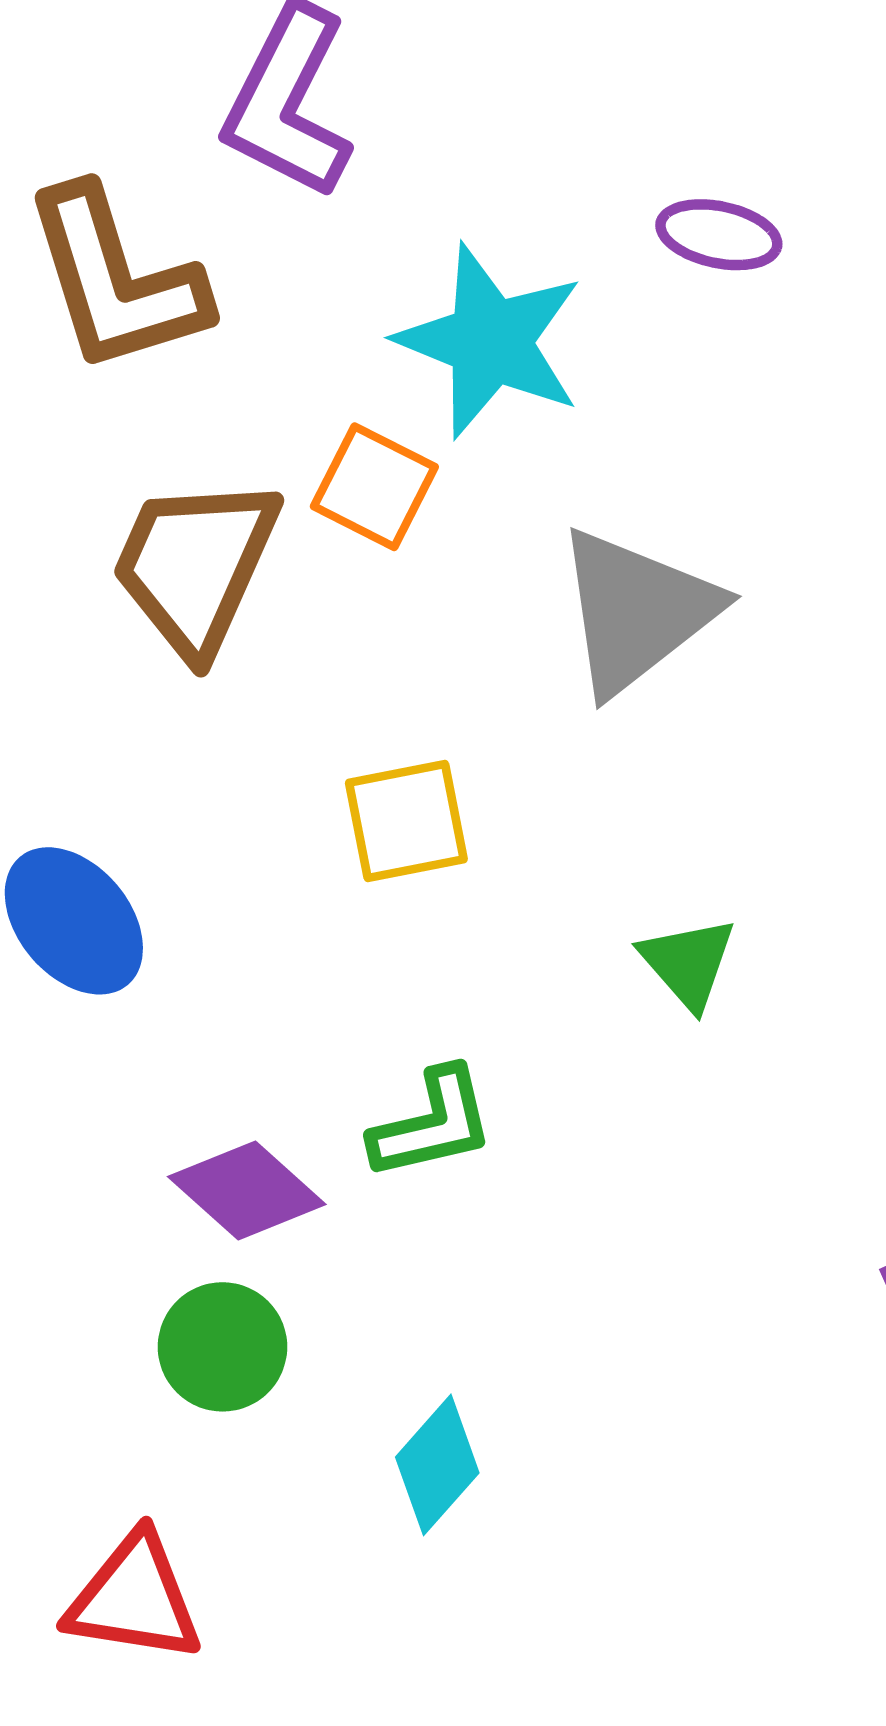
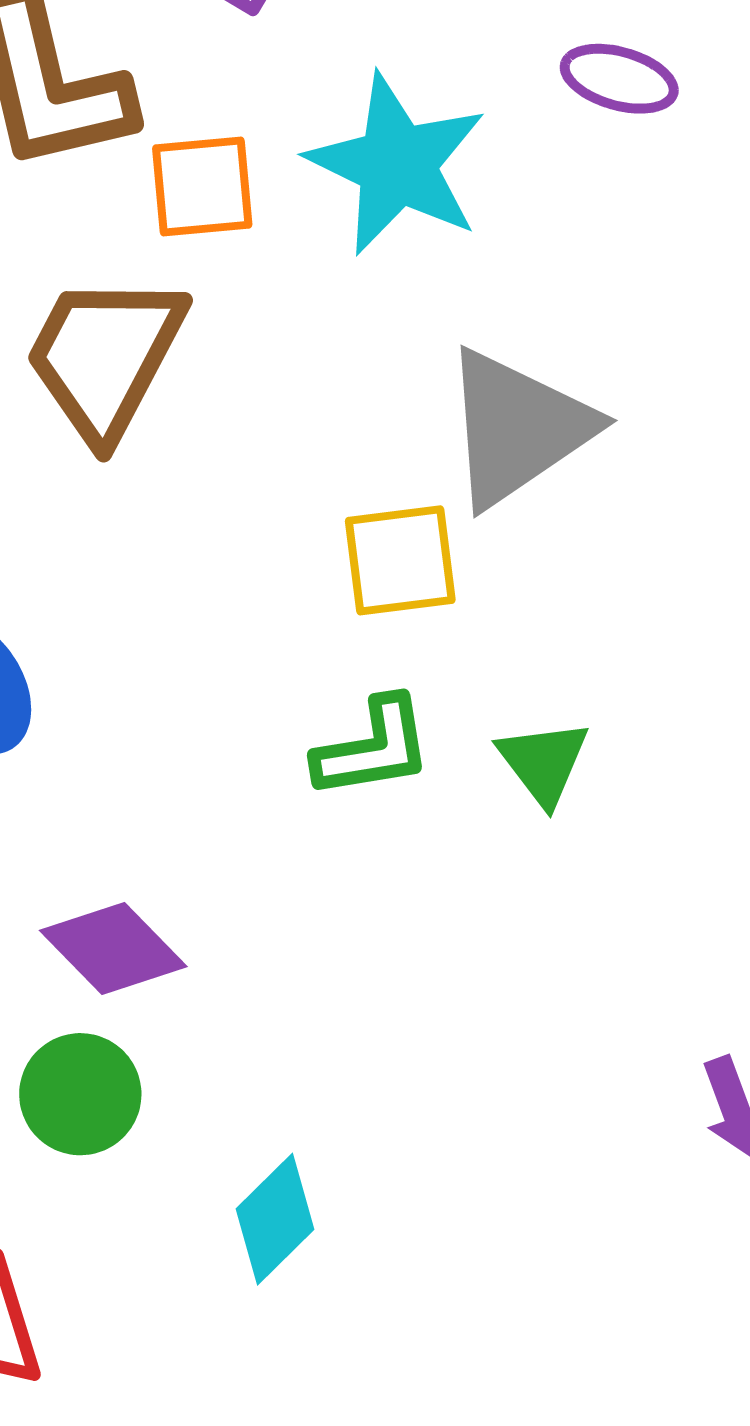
orange square: (374, 487) -> (202, 186), moved, turned -36
yellow square: (406, 821) -> (400, 560), moved
green L-shape: (432, 1124) -> (373, 748), moved

